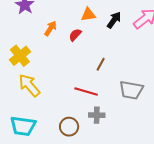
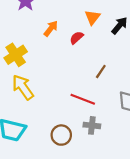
orange triangle: (88, 15) -> (93, 17), turned -49

